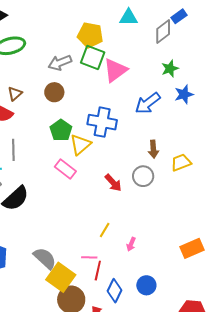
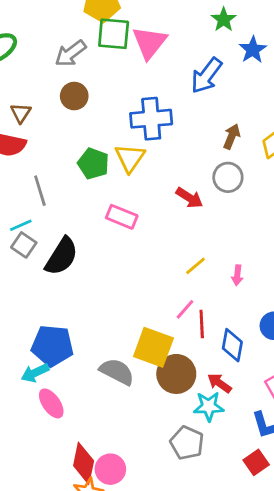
green pentagon: (61, 130) -> (93, 164), moved
brown arrow: (153, 149) -> (232, 136), turned -138
pink rectangle: (65, 169) -> (122, 217), moved
yellow line: (105, 230) -> (196, 266), turned 35
pink line: (89, 257) -> (185, 309), turned -35
gray semicircle: (45, 258) -> (117, 372), moved

